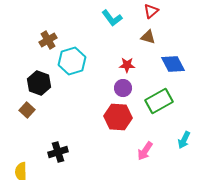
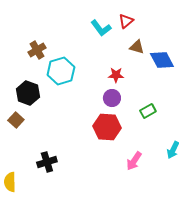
red triangle: (151, 11) -> (126, 21), moved
blue diamond: (173, 64) -> (162, 60), moved
green rectangle: (159, 101) -> (148, 111), size x0.6

